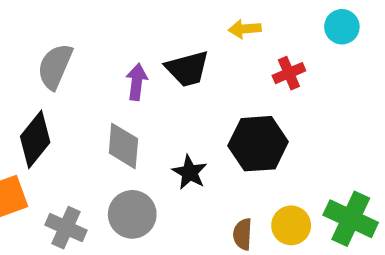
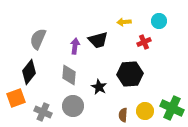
cyan circle: (342, 27) -> (159, 21), moved

